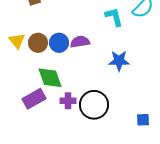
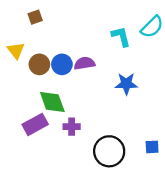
yellow triangle: (17, 41) -> (16, 50), moved
black circle: (94, 105) -> (109, 151), moved

